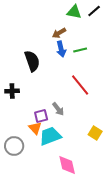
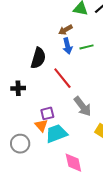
black semicircle: (32, 61) -> (38, 58), turned 35
red line: (80, 85) -> (62, 78), moved
gray arrow: (58, 109) -> (83, 106), moved, size x1.5

